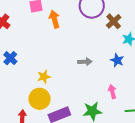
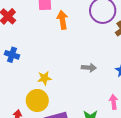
blue cross: (10, 58) -> (12, 55), turned -32

